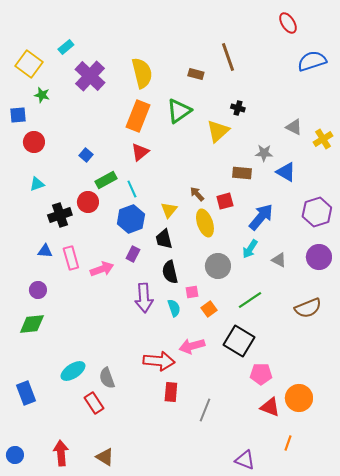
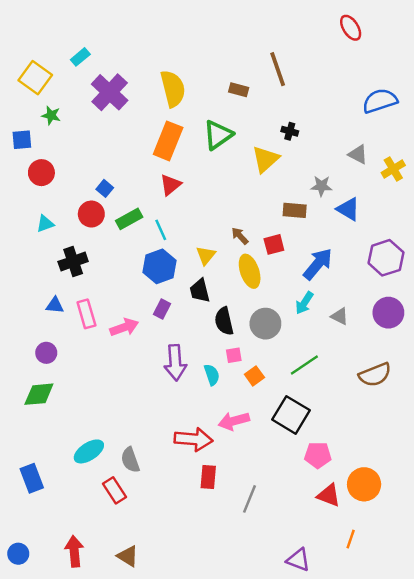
blue semicircle: (312, 61) -> (380, 101), moved
red circle: (88, 202) -> (91, 214), moved
black semicircle: (170, 272) -> (224, 321), moved

